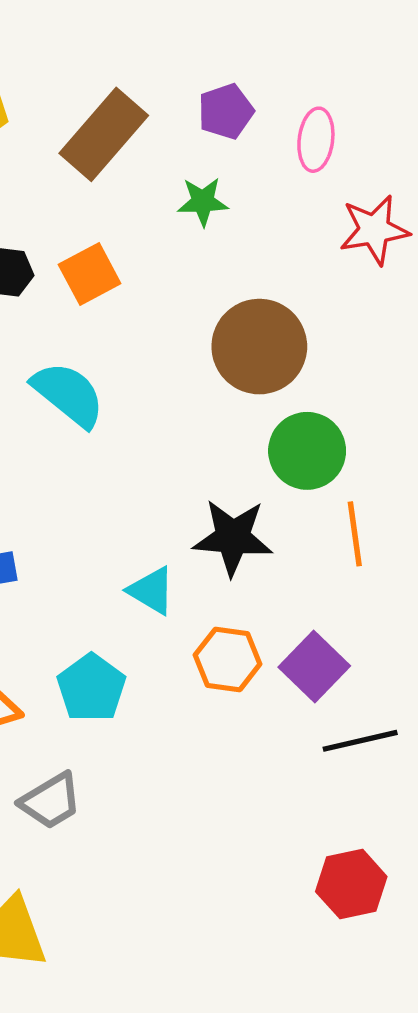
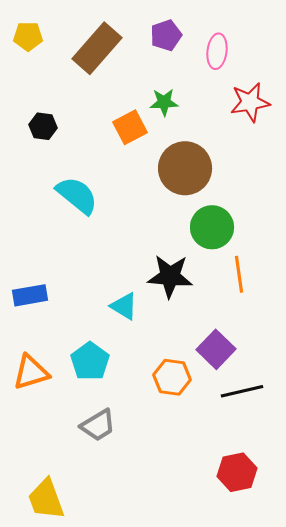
green star: (203, 202) -> (164, 102), moved
orange square: (90, 274) -> (130, 127), moved
orange hexagon: (228, 659) -> (172, 377), moved
gray trapezoid: (51, 801) -> (98, 425), moved

